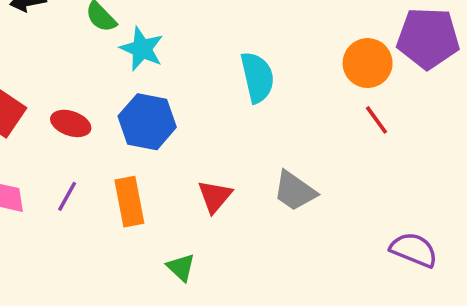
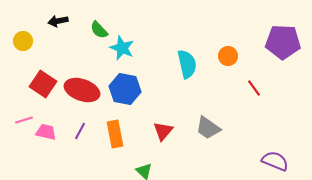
orange circle: (368, 63) -> (228, 56), moved, size x0.7
red ellipse: (71, 123) -> (82, 90), size x1.6

